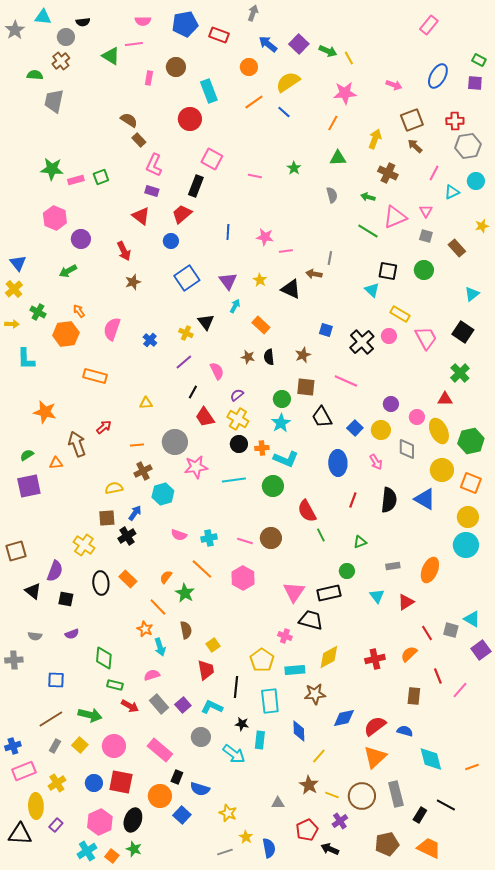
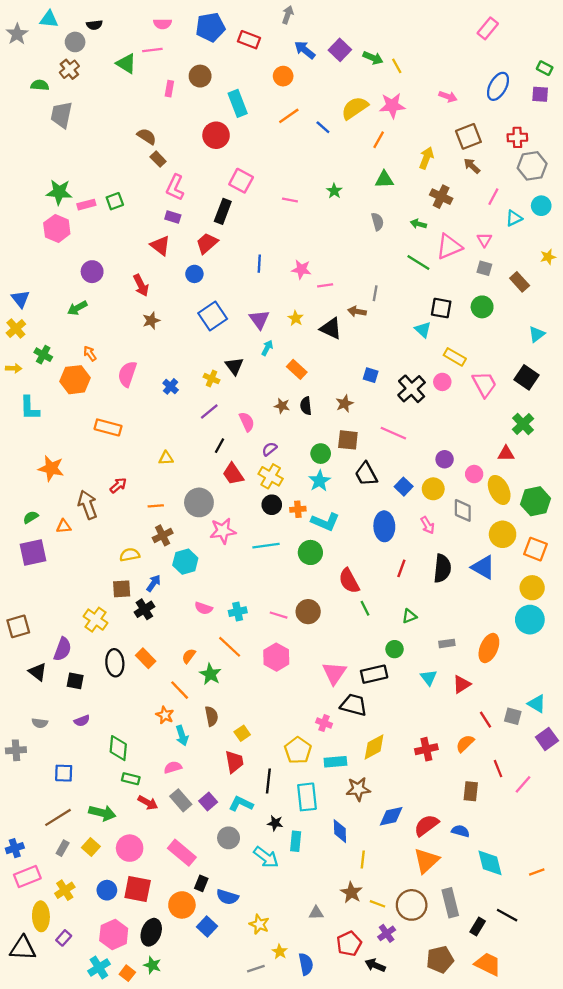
yellow semicircle: (288, 82) -> (355, 108), moved
pink hexagon: (55, 218) -> (57, 228), moved
yellow line: (319, 756) -> (363, 859), turned -35

